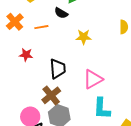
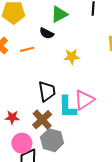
red star: (26, 55) -> (12, 117), moved
cyan L-shape: (102, 108) -> (68, 107), moved

